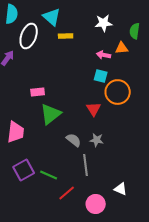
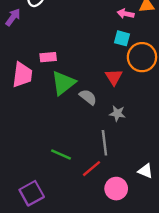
pink trapezoid: (16, 132) -> (22, 75), moved
gray semicircle: (74, 140) -> (88, 97), moved
purple square: (24, 170) -> (32, 193), moved
red line: (67, 193) -> (92, 169), moved

